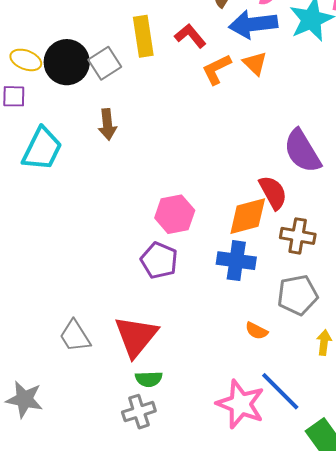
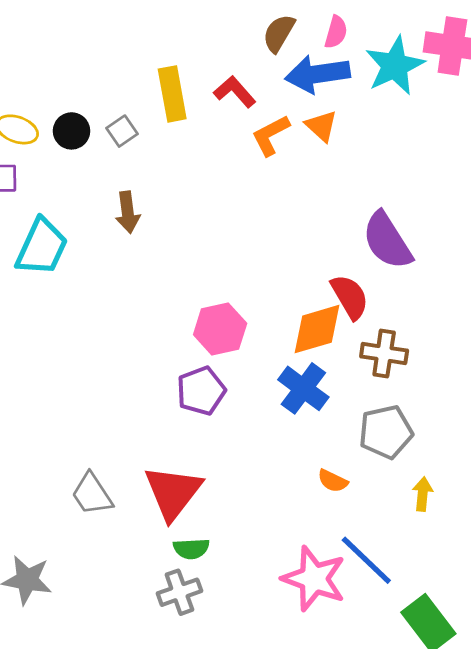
black circle: (67, 62) -> (72, 131), size x0.6
gray square: (105, 63) -> (122, 131), size x0.7
purple pentagon: (159, 260) -> (201, 391), turned 30
blue cross: (236, 261) -> (303, 388), turned 30

